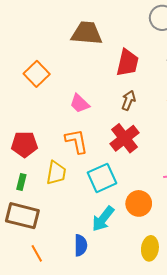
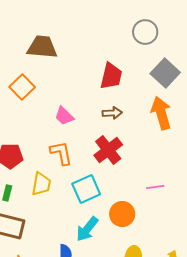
brown trapezoid: (87, 33) -> (42, 47), moved
brown arrow: (129, 100) -> (112, 113), turned 66

